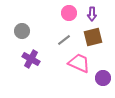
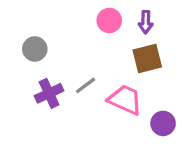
gray line: (64, 40) -> (85, 85), moved
purple cross: (31, 59) -> (49, 93), turned 36

